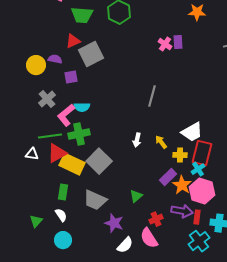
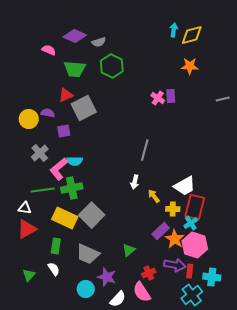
white arrow: (137, 140) -> (135, 182), moved
red triangle: (57, 153) -> (27, 229), moved
cyan circle: (63, 240) -> (86, 289), moved

